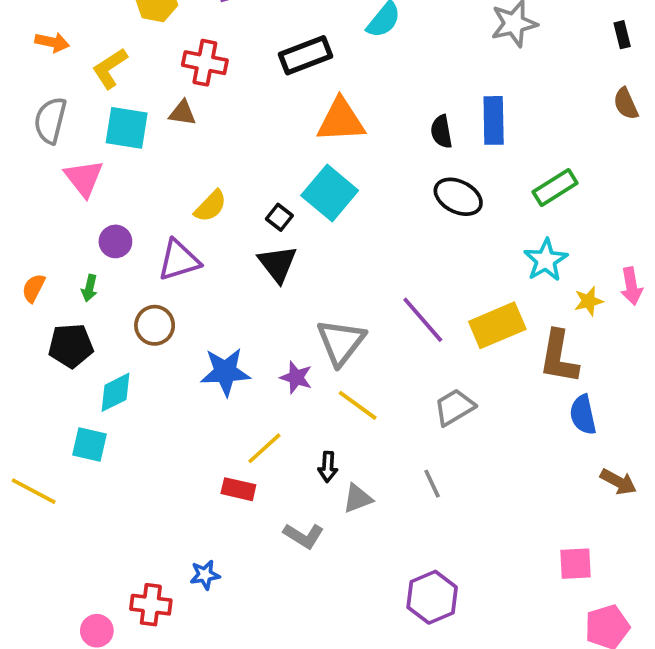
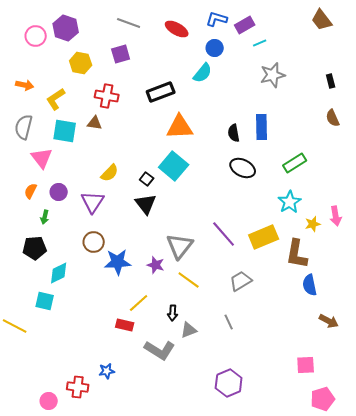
purple triangle: (179, 260) -> (93, 202), turned -40
orange semicircle: (34, 288) -> (31, 191), moved
brown circle: (155, 325) -> (94, 242), moved
gray L-shape: (304, 536) -> (160, 350), size x1.4

